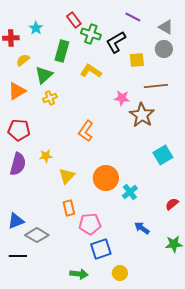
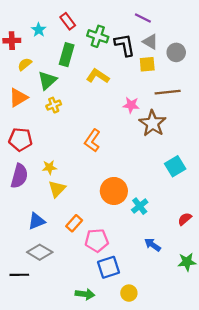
red rectangle: (74, 20) -> (68, 21), moved
gray triangle: (166, 27) -> (150, 42), moved
black L-shape: (116, 42) -> (125, 45), turned 110
yellow triangle: (67, 176) -> (57, 189), moved
orange rectangle: (69, 208) -> (74, 223), turned 56
blue triangle: (16, 221) -> (37, 221), moved

